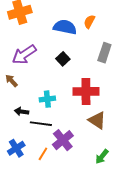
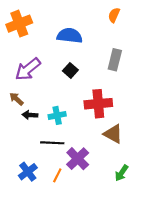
orange semicircle: (89, 22) -> (114, 15), moved
black arrow: (22, 111) -> (30, 115), moved

